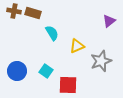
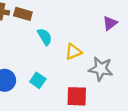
gray star: (101, 61) -> (101, 69), turned 30
red square: (68, 85) -> (77, 96), moved

